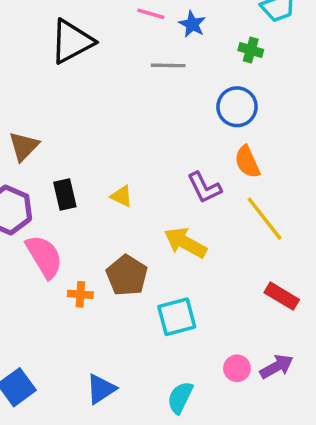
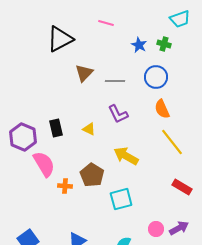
blue star: (192, 24) -> (139, 45), moved
gray line: (168, 65) -> (115, 81), moved
brown triangle: (24, 146) -> (84, 73), moved
purple L-shape: (204, 188) -> (118, 114), moved

